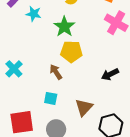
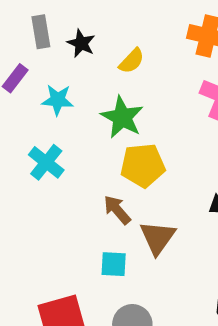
cyan cross: (14, 69) -> (46, 162), moved
brown triangle: (84, 107) -> (158, 238), moved

